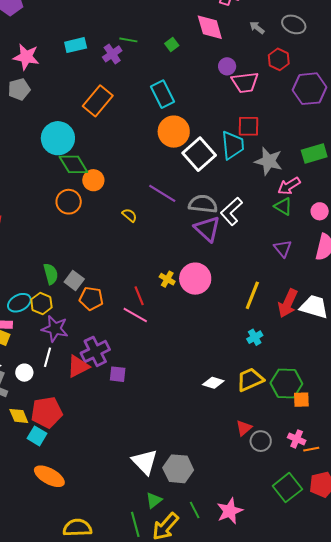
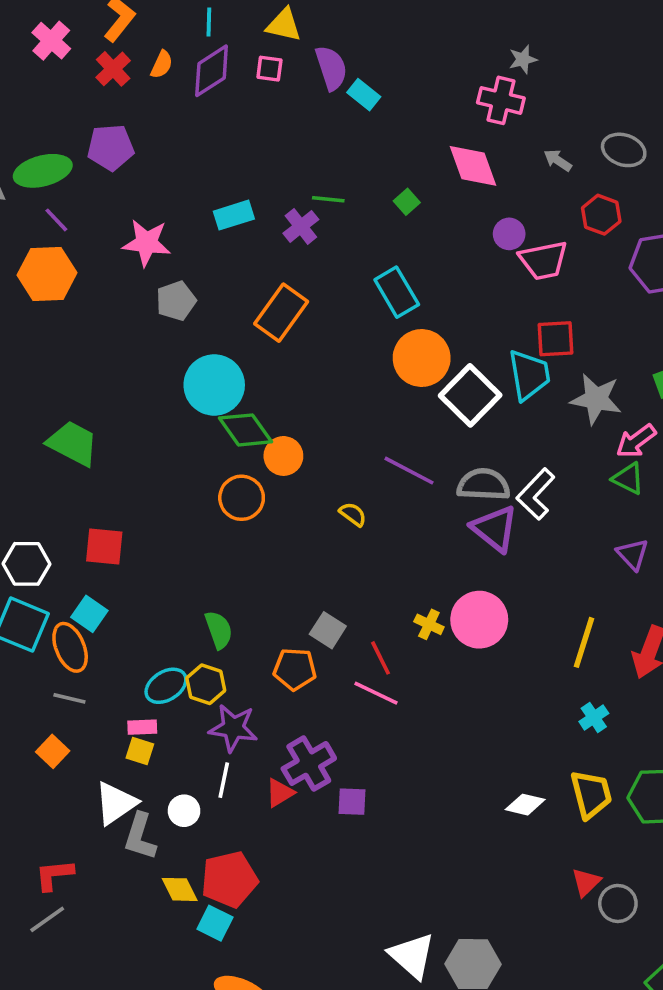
gray pentagon: (19, 89) -> (176, 301), moved
gray square: (74, 281) -> (328, 630), moved
red triangle: (78, 366) -> (280, 793), size x0.7
yellow trapezoid: (250, 380) -> (591, 794), turned 104

